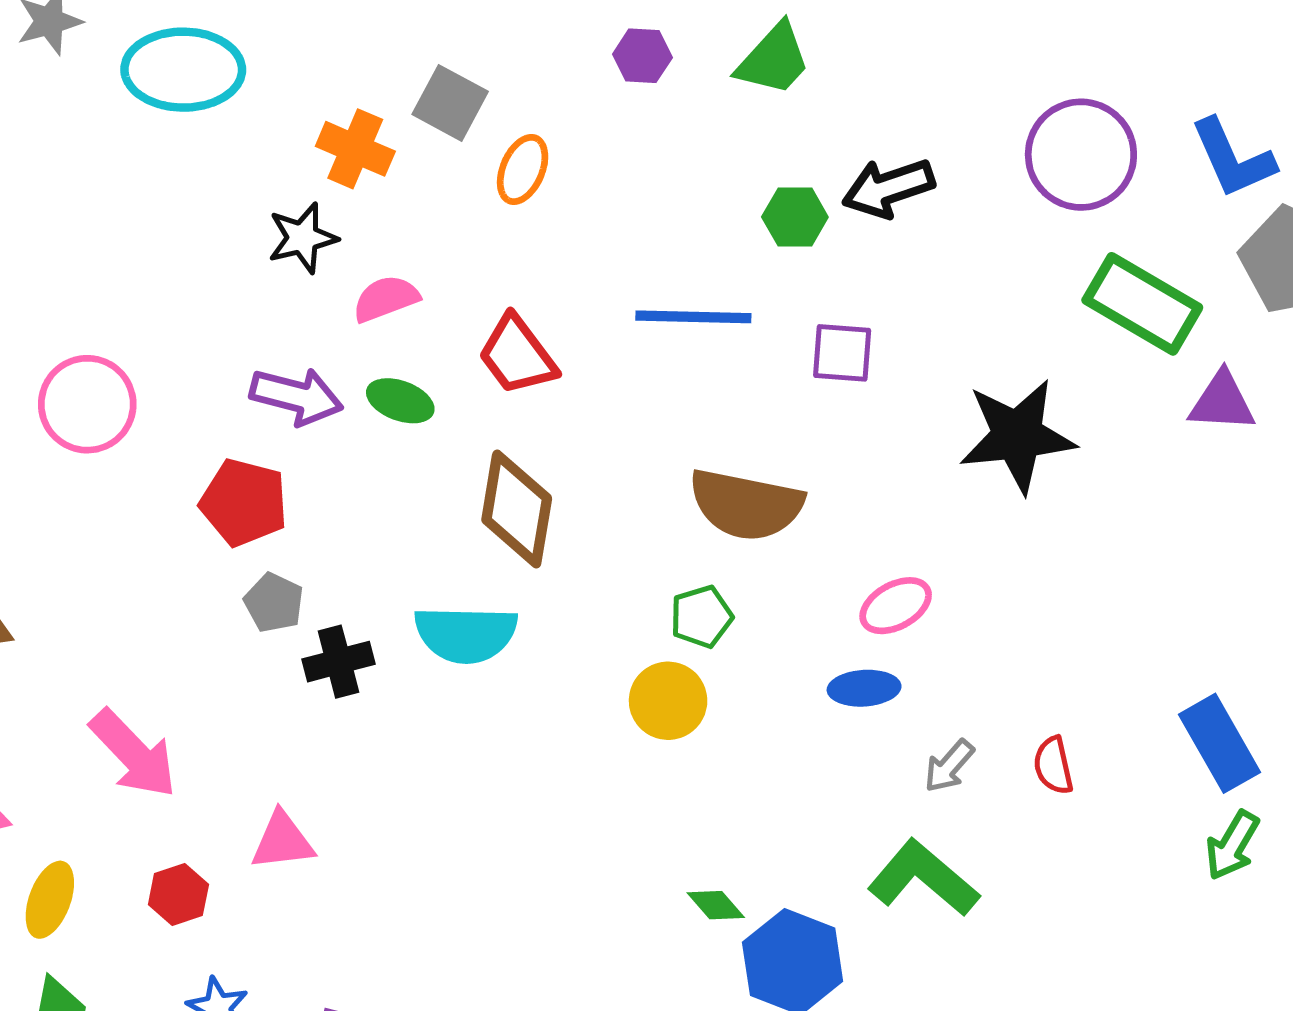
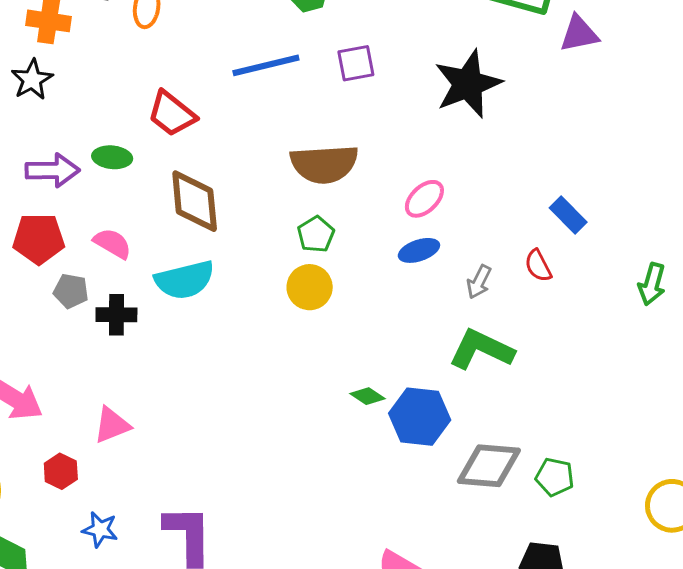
pink semicircle: (386, 299) -> (113, 243), moved, turned 66
black cross: (338, 662) -> (116, 315), turned 30
blue rectangle: (1219, 743) -> (568, 215), moved, size x0.7

